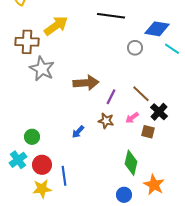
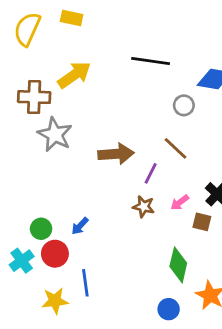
brown line: (141, 94) -> (176, 148), moved
blue arrow: (78, 132) -> (80, 226), moved
red circle: (42, 165) -> (55, 254), moved

